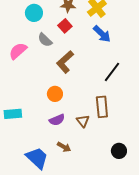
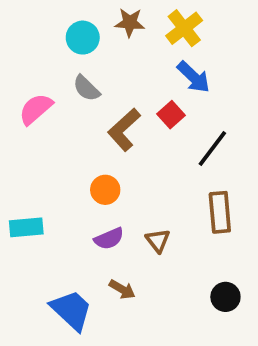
cyan circle: (34, 13) -> (83, 38), moved
red square: (65, 26) -> (171, 115), moved
brown rectangle: (102, 107) -> (220, 212), moved

